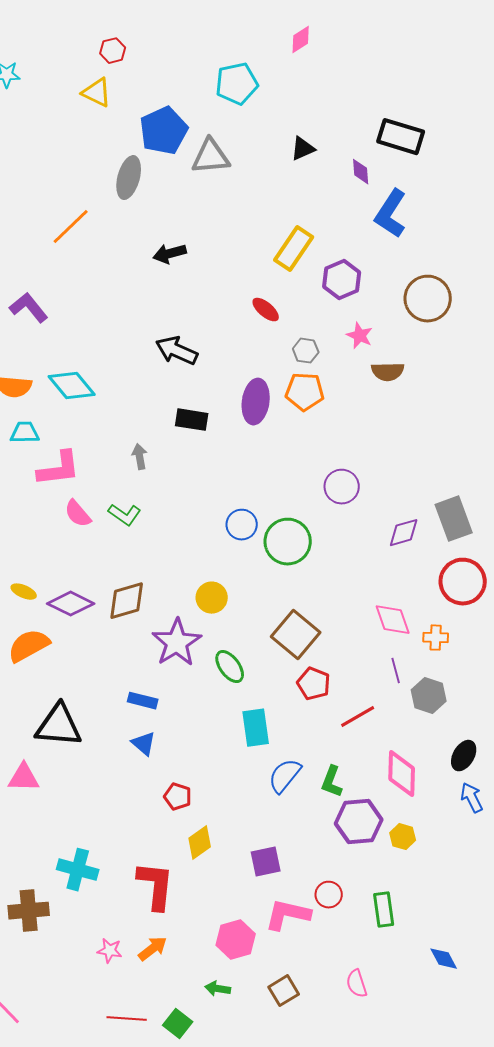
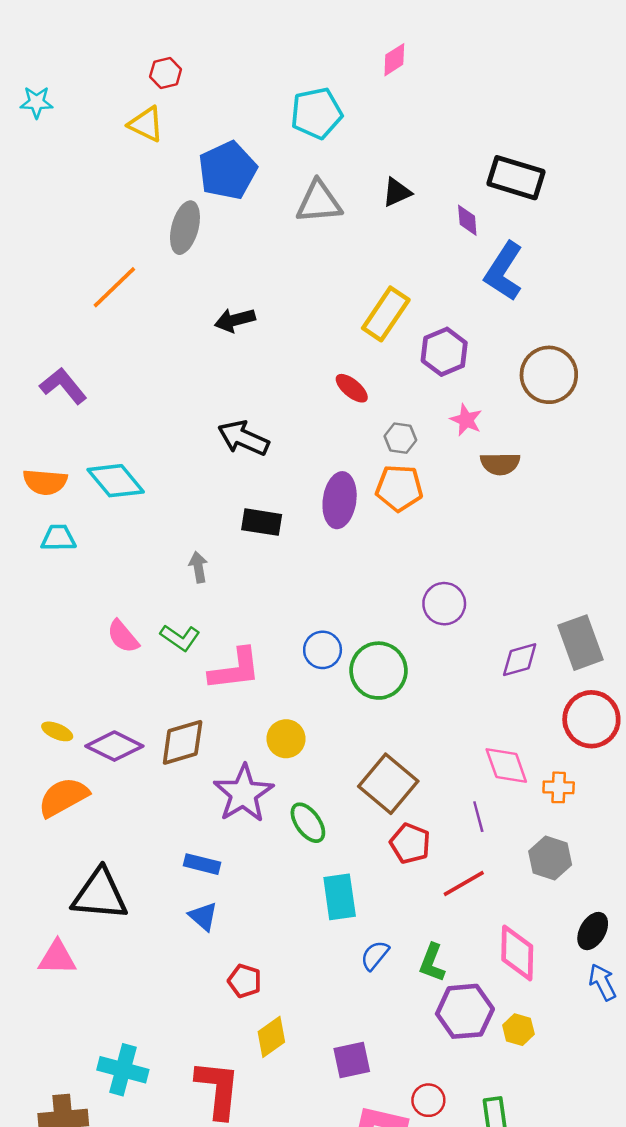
gray triangle: (211, 157) -> (319, 202), moved
pink L-shape: (59, 469) -> (235, 669), moved
purple line: (396, 671) -> (478, 817), moved
blue semicircle: (285, 776) -> (375, 955), size x0.7

